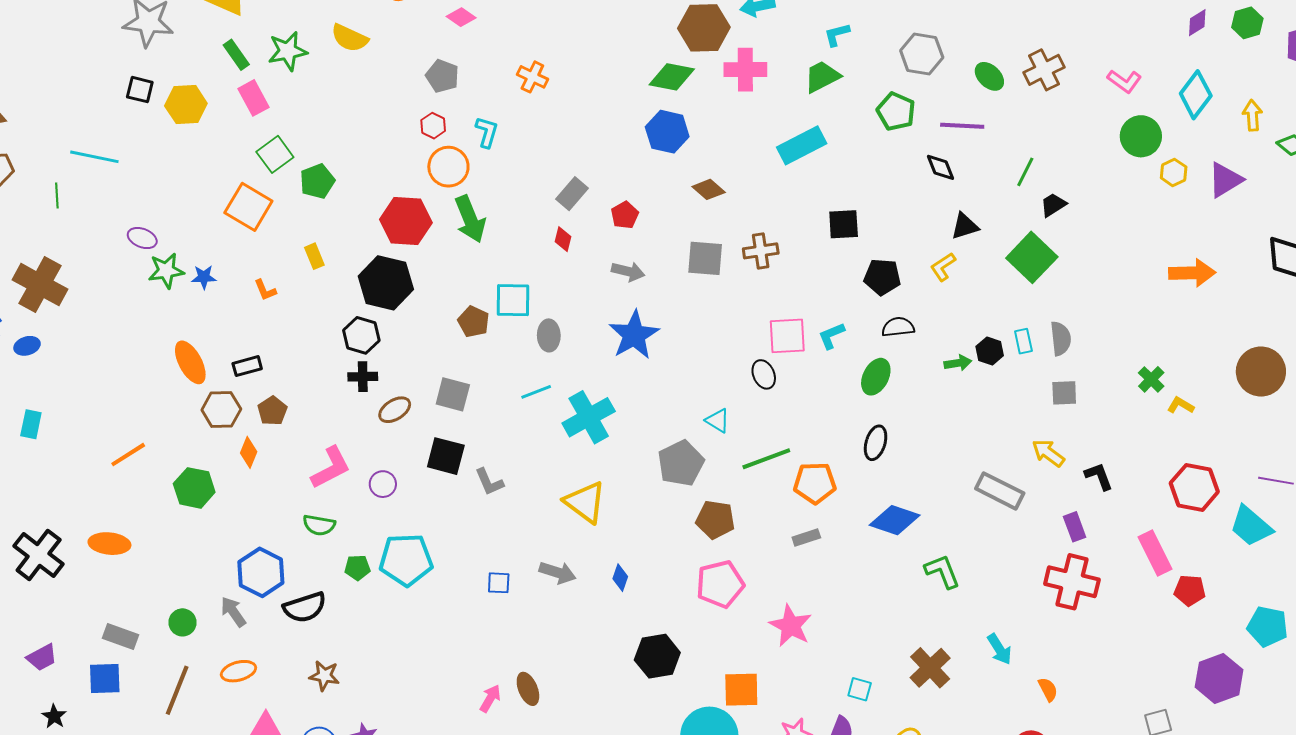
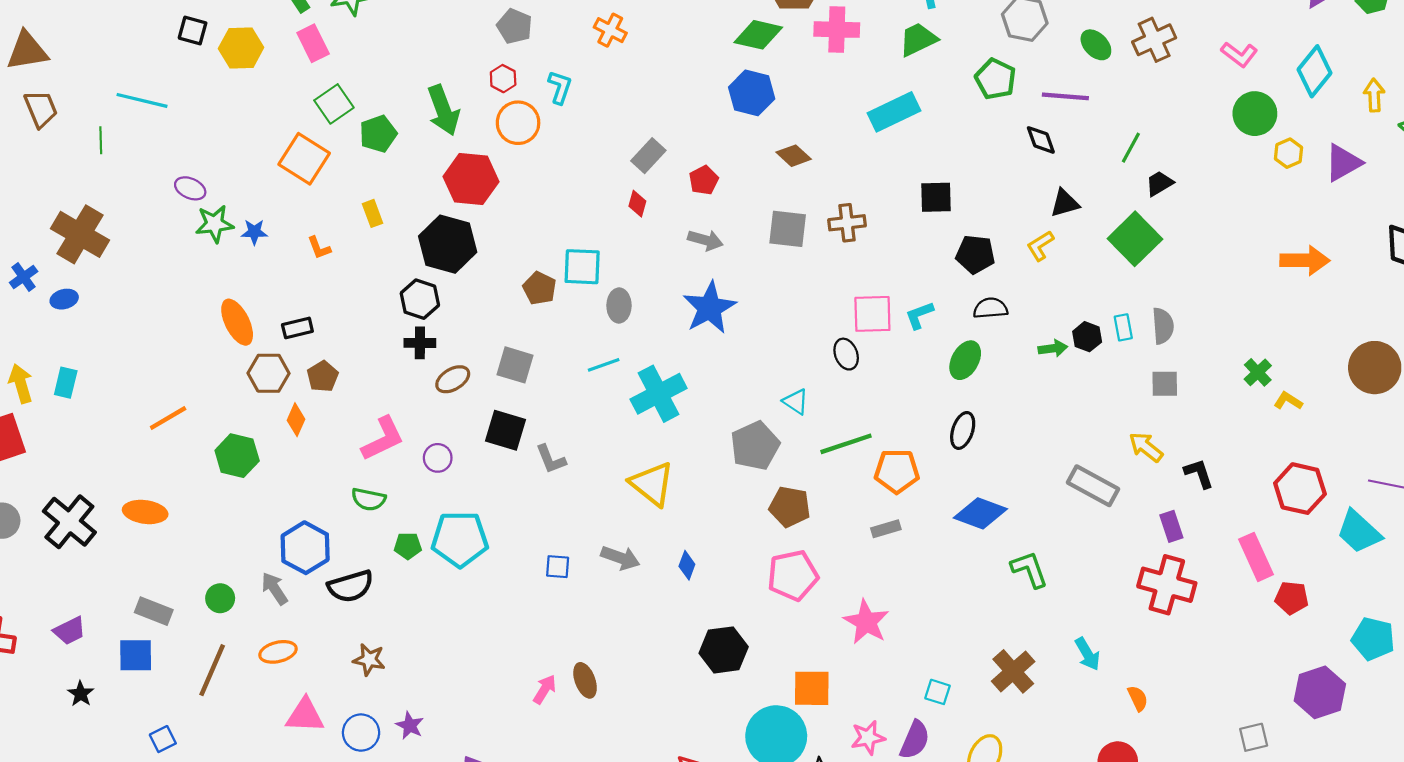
green arrow: (470, 219) -> (443, 110), moved

